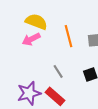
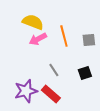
pink arrow: (31, 39) -> (38, 39), moved

